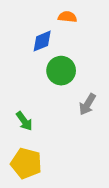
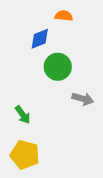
gray arrow: (87, 104) -> (83, 99), turned -105

